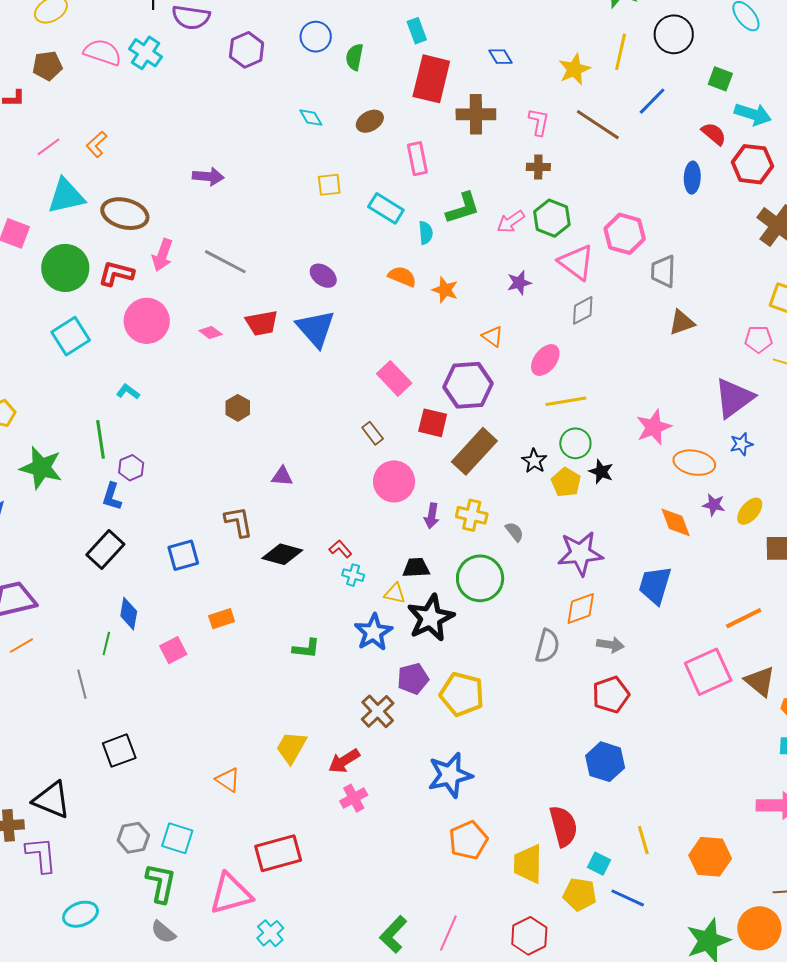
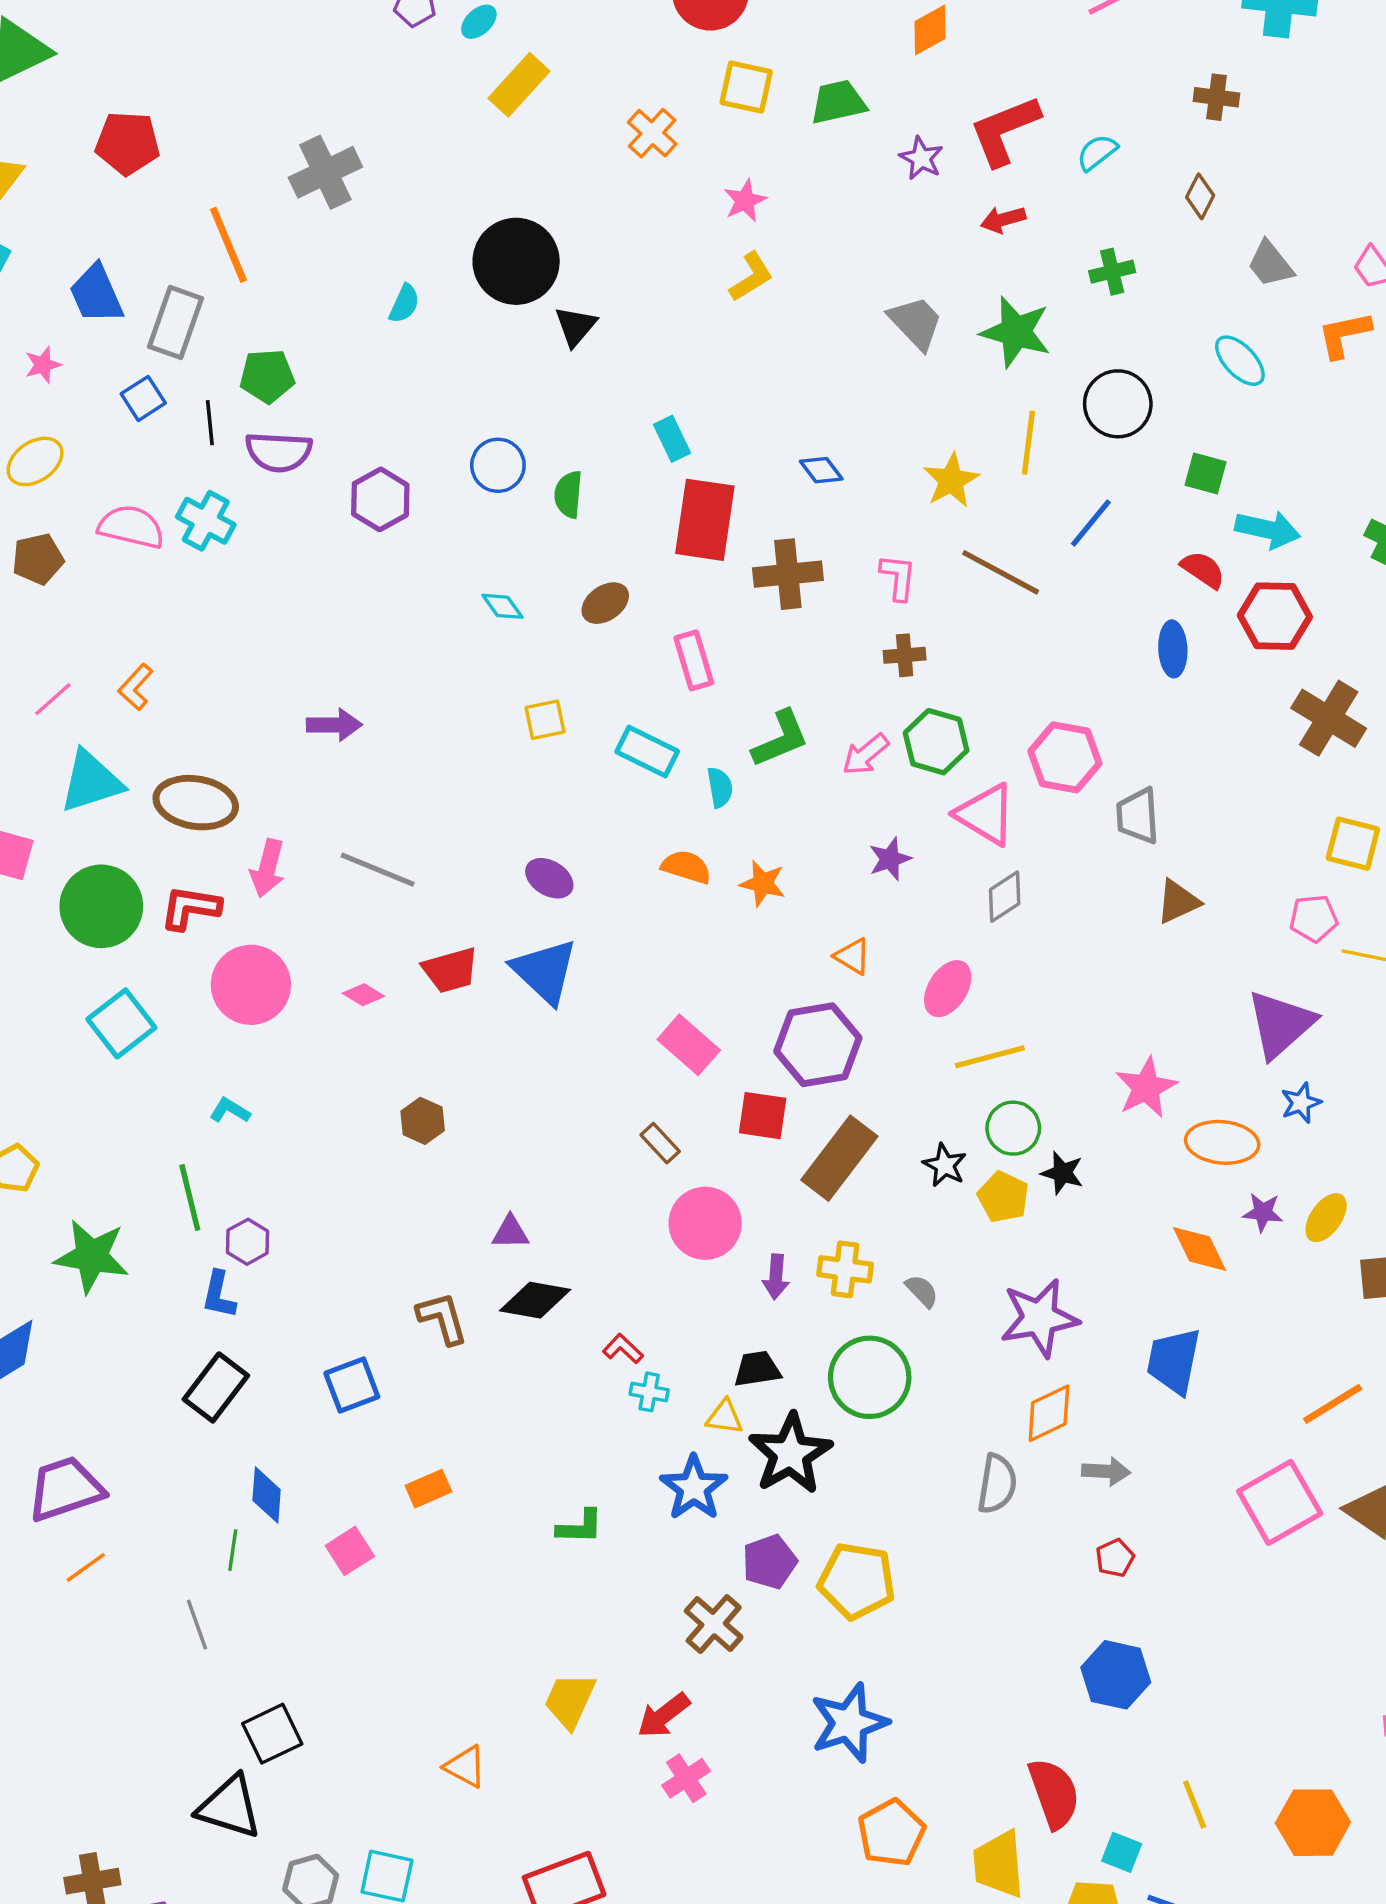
black diamond: (282, 554) -> (535, 1300), moved
red pentagon: (611, 695) -> (1115, 1558), size x0.6
black triangle: (52, 800) -> (229, 1807), moved

